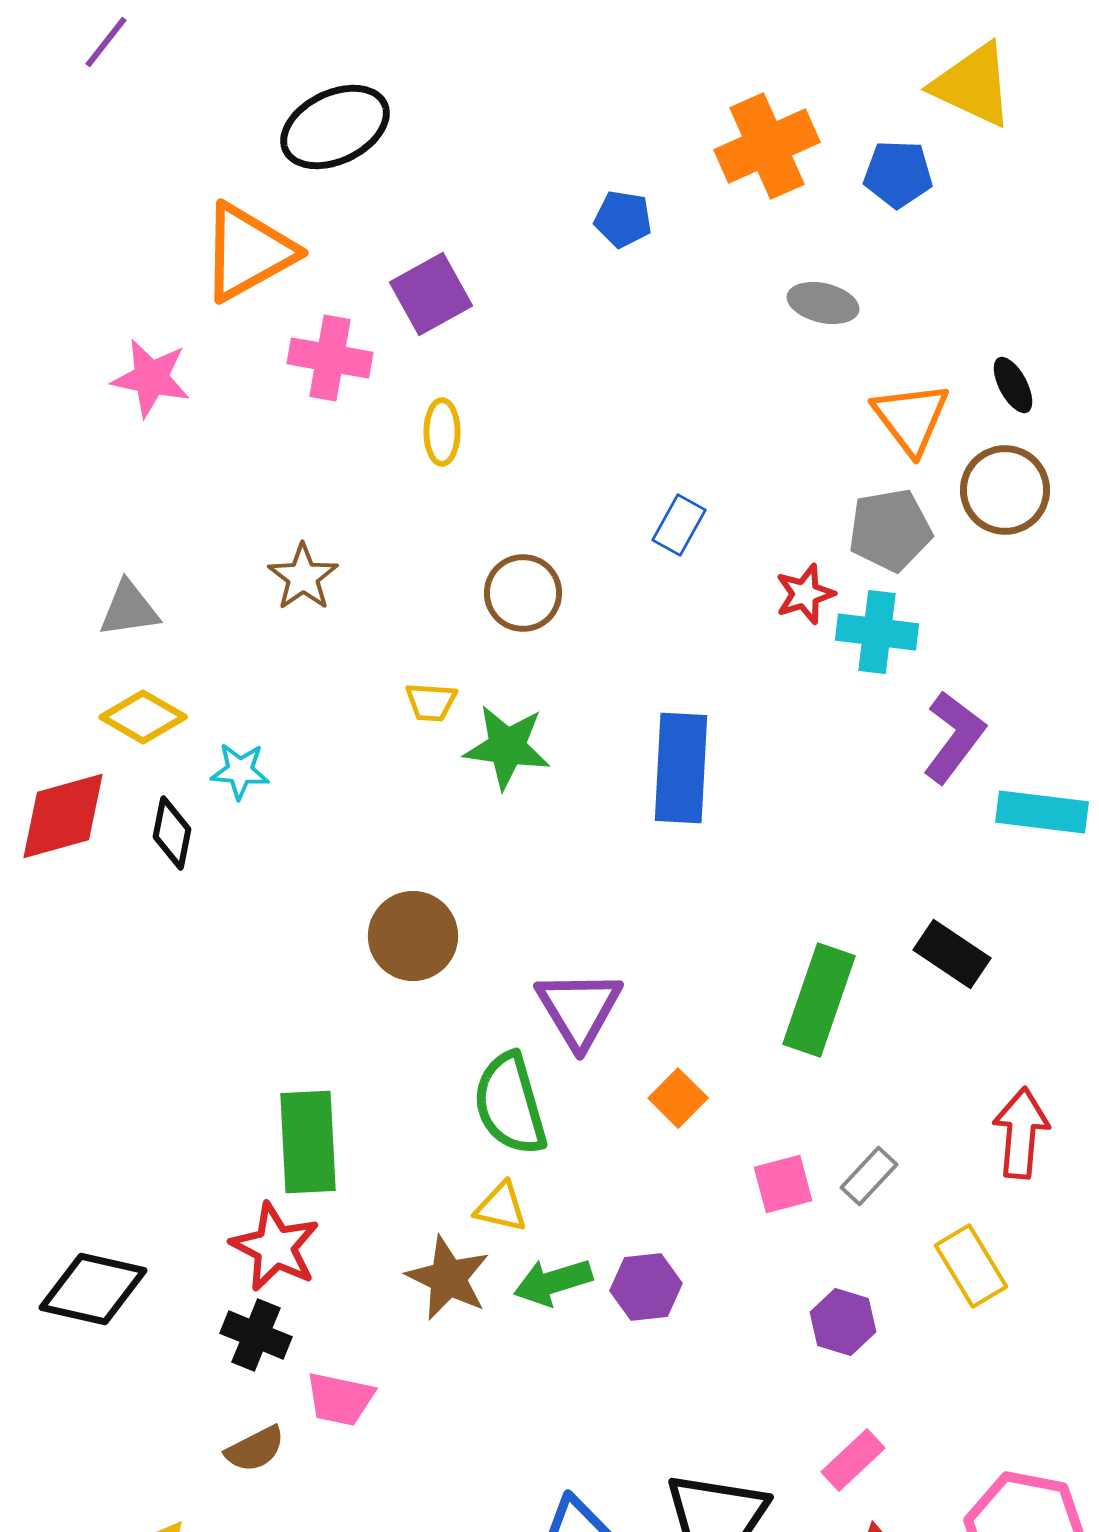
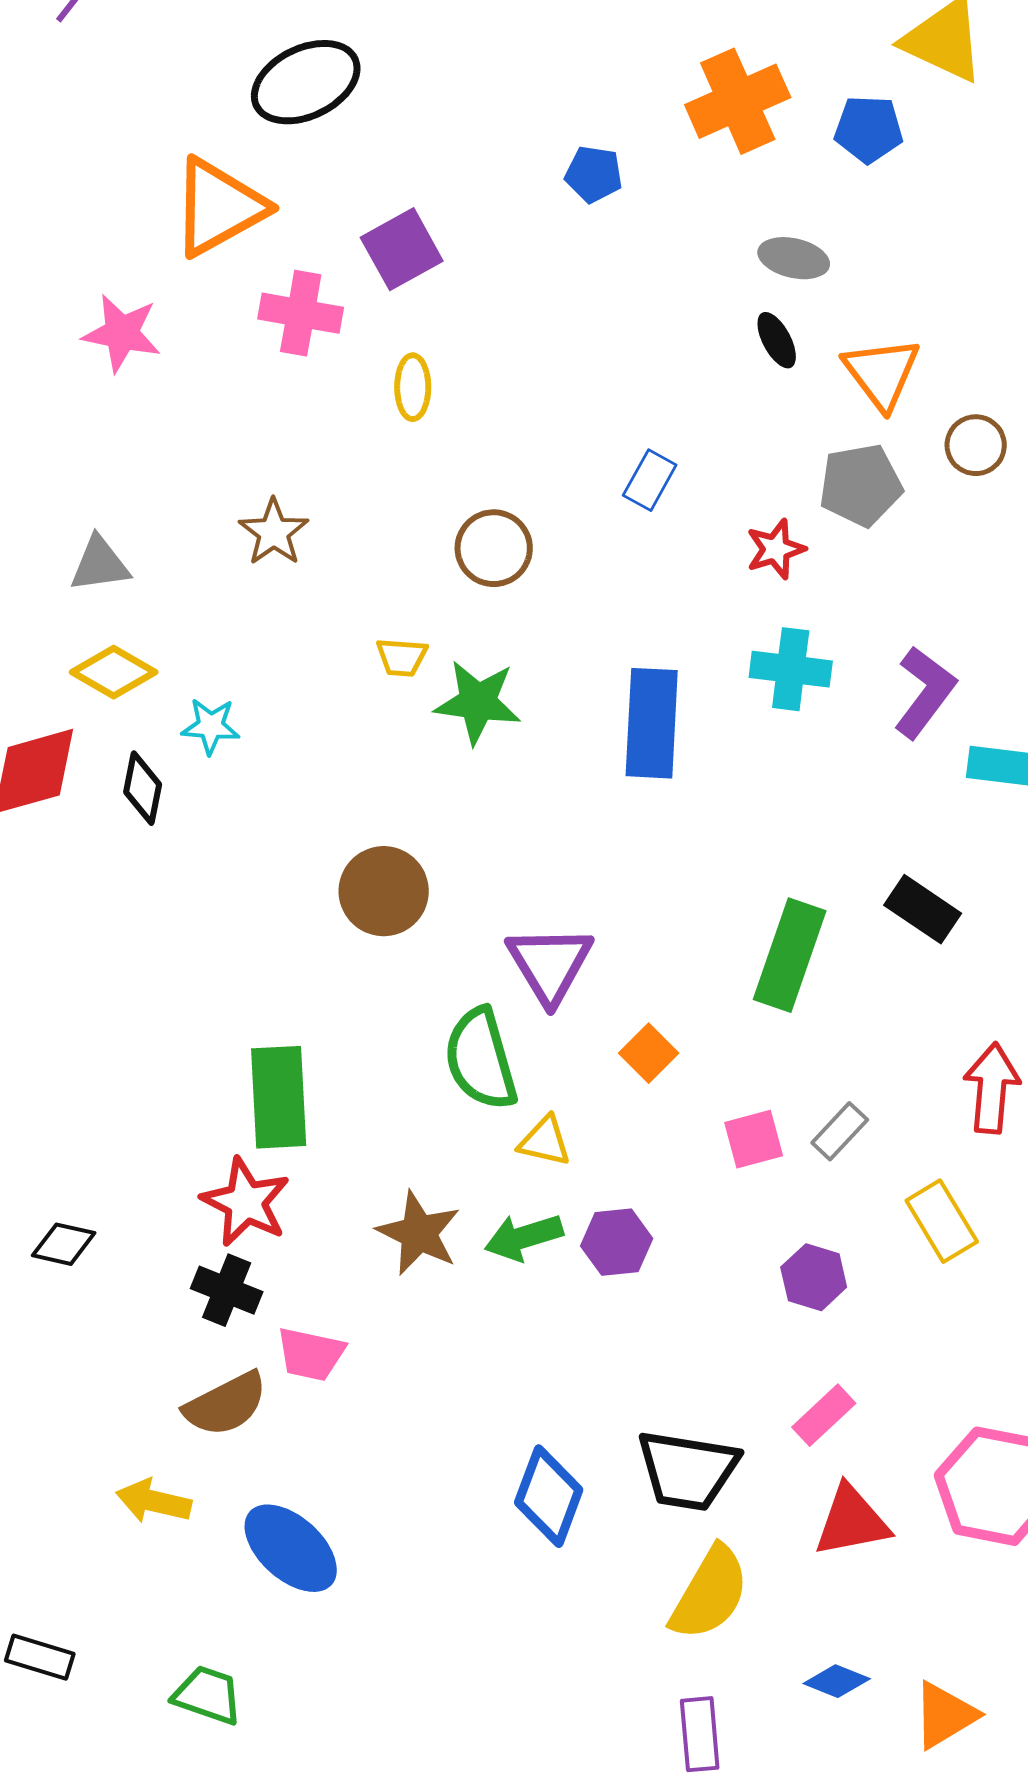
black ellipse: (1013, 385) -> (777, 340), moved
brown circle: (1005, 490) -> (976, 445), size x0.7
cyan cross: (877, 632) -> (791, 669), moved
yellow triangle: (501, 1207) -> (545, 1141), moved
black diamond: (93, 1289) -> (64, 1244), size x0.6
brown semicircle: (255, 1449) -> (226, 1404), size x1.4

